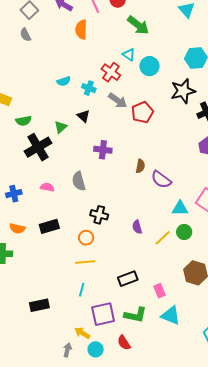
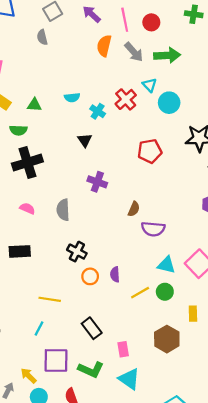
green arrow: (138, 25) -> (167, 55), turned -55
gray arrow: (118, 100) -> (134, 52), moved
green triangle: (61, 127) -> (34, 105), moved, turned 32
purple semicircle: (161, 180) -> (153, 229), turned -45
orange circle: (86, 238) -> (90, 276), moved
black rectangle: (128, 279) -> (92, 328), turned 60

